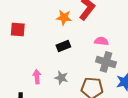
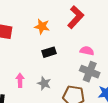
orange star: (64, 18) -> (42, 26), moved

